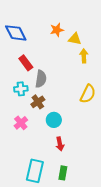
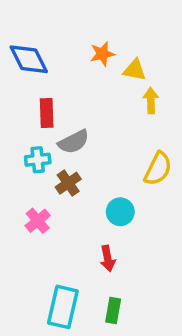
red rectangle: (26, 63) -> (47, 113), turned 35
gray semicircle: (41, 79) -> (74, 142), turned 54
cyan circle: (54, 120) -> (120, 212), moved

